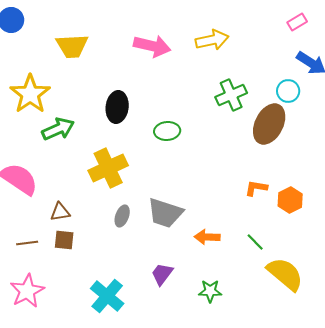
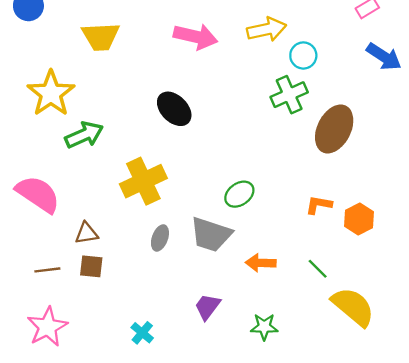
cyan circle: (288, 91) -> (303, 55), moved
black ellipse: (117, 107) -> (174, 109), moved, turned -52
green ellipse: (167, 131) -> (239, 194), moved, turned -30
cyan cross: (107, 296) -> (142, 333), size x0.6

